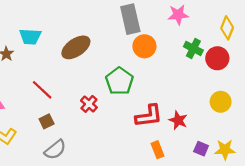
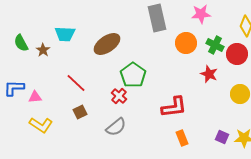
orange circle: (144, 46) -> (186, 43), moved
green pentagon: (119, 81) -> (133, 75), moved
red star: (178, 120) -> (209, 74), moved
gray semicircle: (55, 150) -> (116, 127), moved

